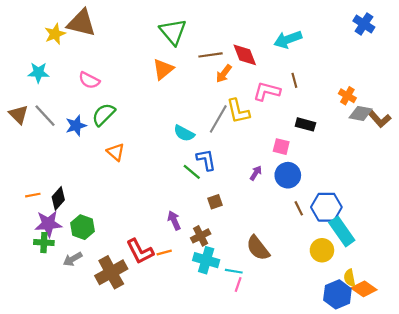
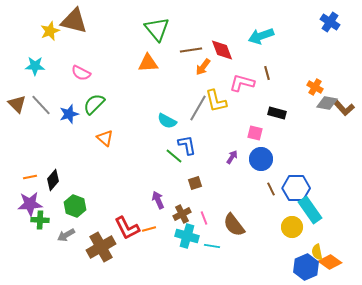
orange triangle: (163, 69) -> (148, 63), turned 35
purple star: (48, 224) -> (30, 204), moved
pink line: (238, 284) -> (204, 218), moved, turned -40

